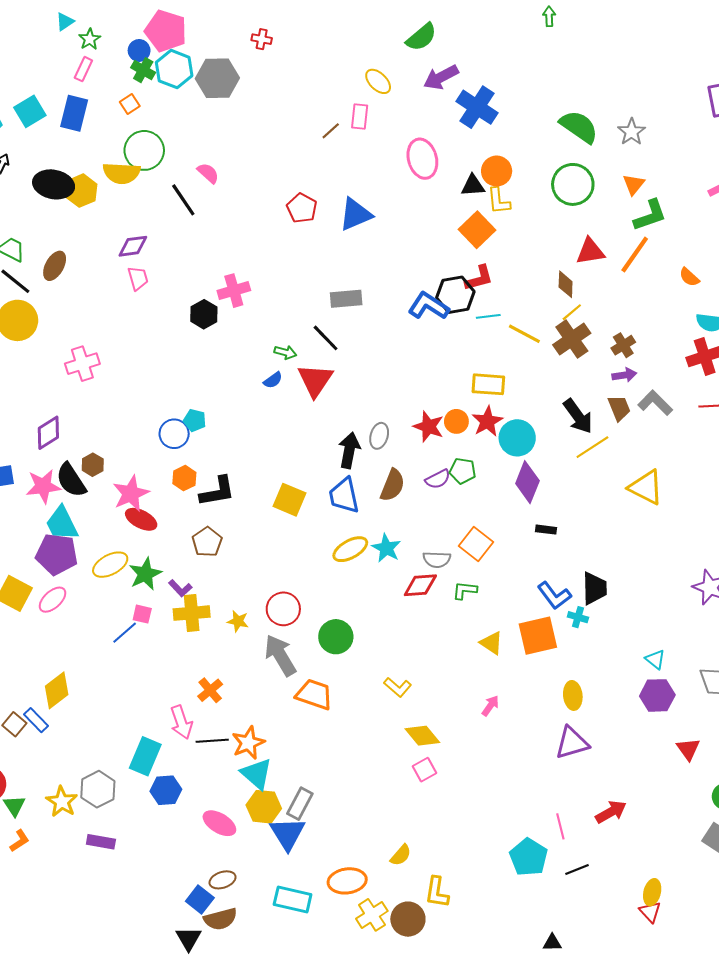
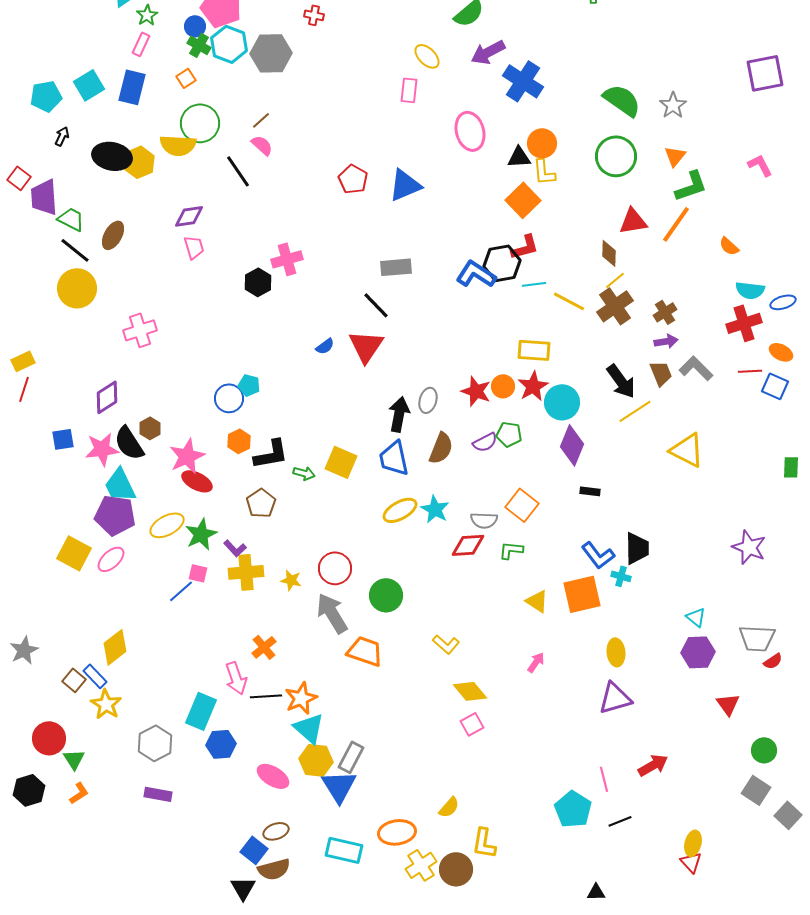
brown line: (331, 131) -> (261, 120), moved
green arrow: (285, 352) -> (304, 473), moved
yellow star: (62, 802) -> (106, 704), moved

